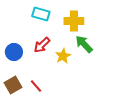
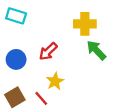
cyan rectangle: (41, 14) -> (16, 16), moved
yellow star: (63, 56) -> (55, 81), moved

